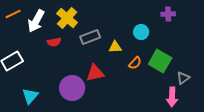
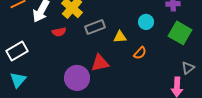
green square: (160, 61) -> (180, 33), moved
cyan triangle: (30, 96) -> (18, 80), moved

